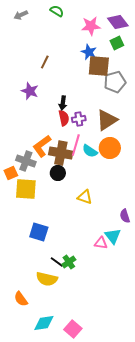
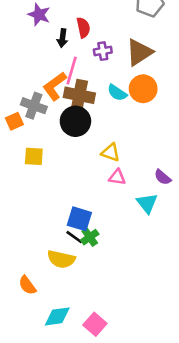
black arrow: (63, 103) -> (62, 38), moved
red semicircle: (64, 118) -> (83, 28), moved
pink line: (76, 145) -> (72, 71), moved
black circle: (58, 173) -> (75, 121), size x1.5
yellow square: (26, 189) -> (34, 156), moved, size x0.7
purple semicircle: (125, 216) -> (163, 177), turned -32
blue square: (39, 232) -> (79, 219), moved
pink triangle: (101, 243) -> (117, 177), moved

